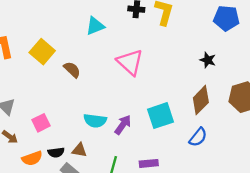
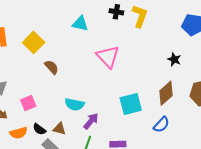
cyan triangle: (95, 26) -> (80, 24), turned 30
brown semicircle: (72, 70) -> (52, 67), moved
purple arrow: (123, 125) -> (91, 121), moved
black semicircle: (56, 152) -> (39, 129), turned 40

